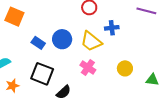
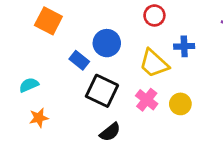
blue circle: (62, 39) -> (107, 43), moved
yellow circle: (125, 68) -> (180, 104), moved
black square: (42, 74) -> (102, 91), moved

